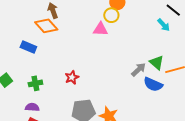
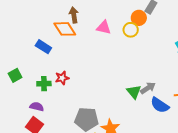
pink triangle: (100, 29) -> (104, 27), moved
green triangle: (157, 63) -> (134, 92), moved
red star: (72, 77) -> (62, 78), moved

